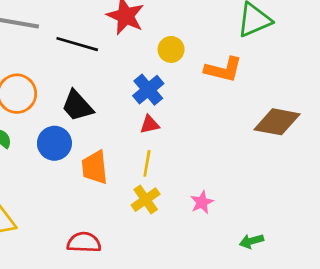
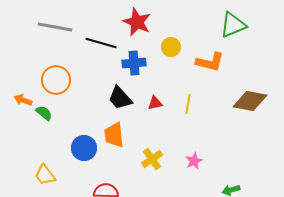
blue cross: (148, 90) -> (134, 63), moved, turned 35
black trapezoid: (77, 106) -> (120, 98), moved
blue circle: (54, 143) -> (84, 148), moved
yellow line: (147, 163) -> (188, 104), moved

